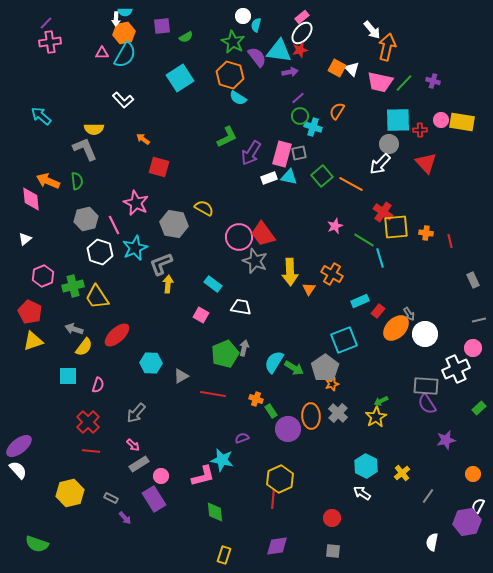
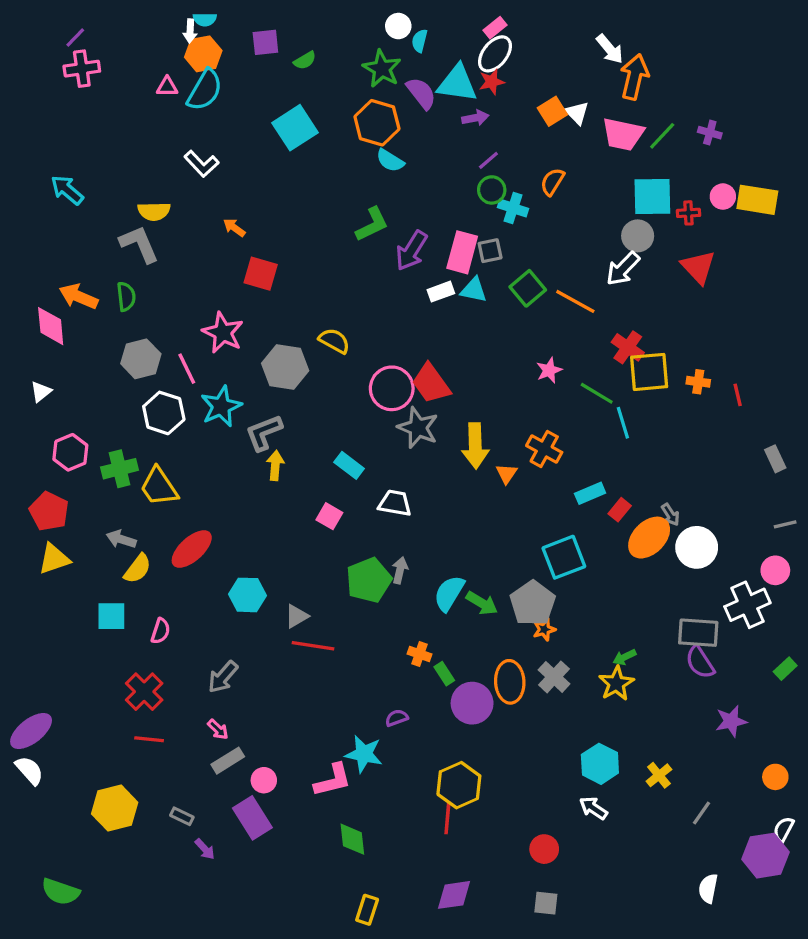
orange square: (337, 68) -> (552, 111), turned 30
red line: (213, 394) -> (313, 646), moved

